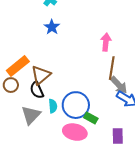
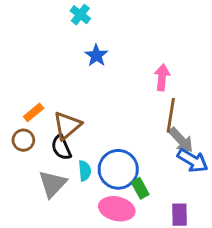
blue star: (52, 27) -> (96, 55), moved
orange rectangle: (18, 66) -> (34, 112), size x0.6
green rectangle: (91, 118) -> (140, 188), turned 32

